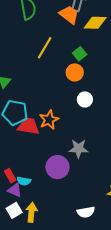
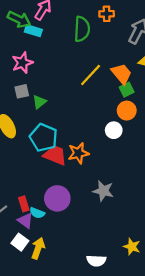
orange trapezoid: (69, 15) -> (122, 74), moved
orange circle: (75, 72) -> (127, 111), moved
white circle: (85, 99) -> (114, 130), moved
purple circle: (57, 167) -> (57, 198), moved
white square: (14, 210) -> (20, 242), turned -35

